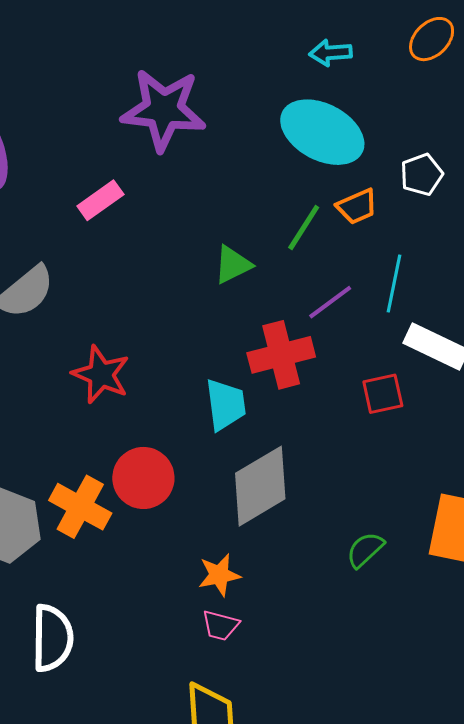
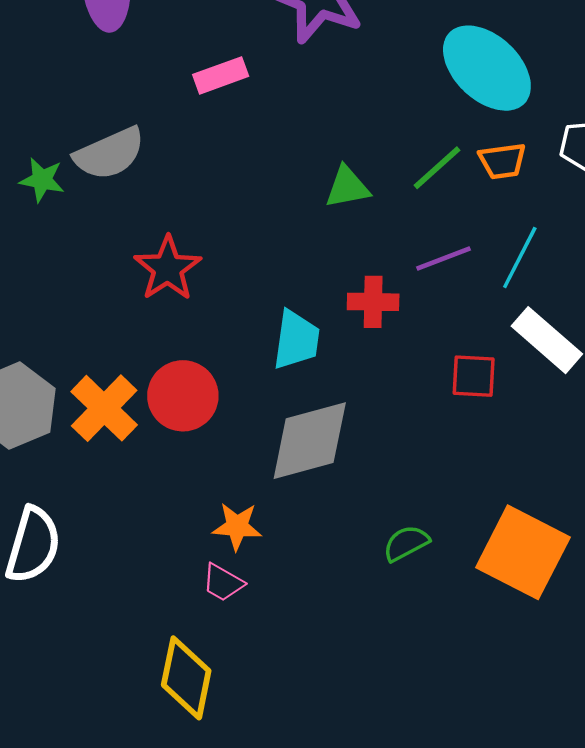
red cross: (281, 355) -> (373, 302), size x0.7

